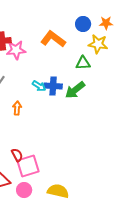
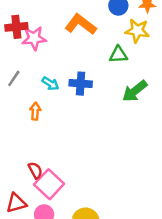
cyan arrow: (39, 86) -> (50, 84), moved
green arrow: (75, 90) -> (135, 91), moved
pink square: (28, 166) -> (49, 184), turned -30

